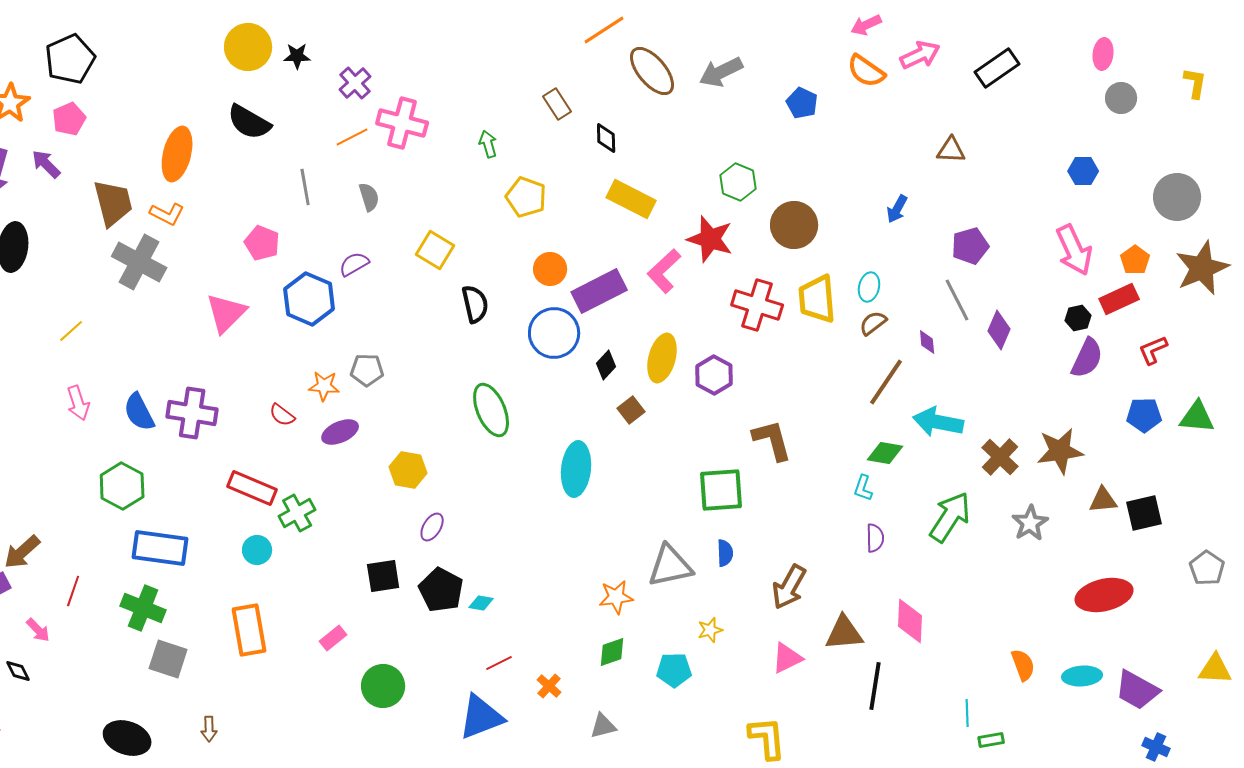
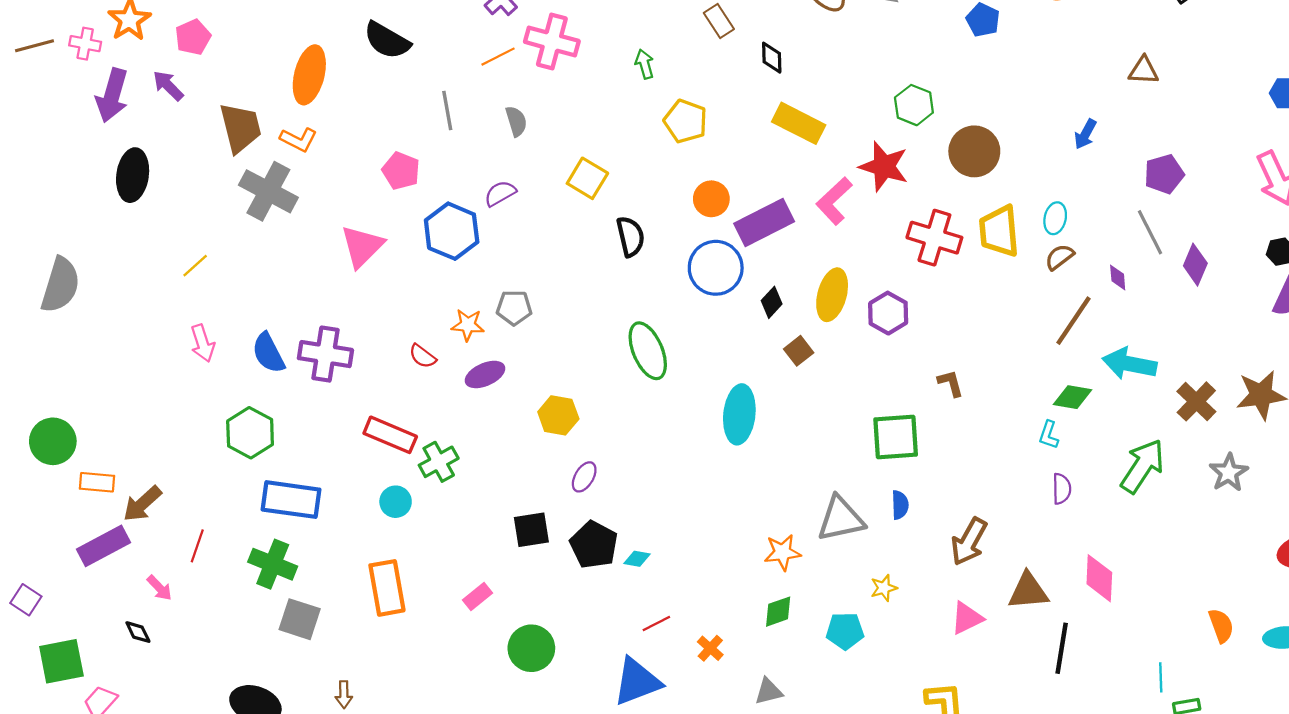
brown L-shape: (772, 440) -> (951, 383), size x0.6

